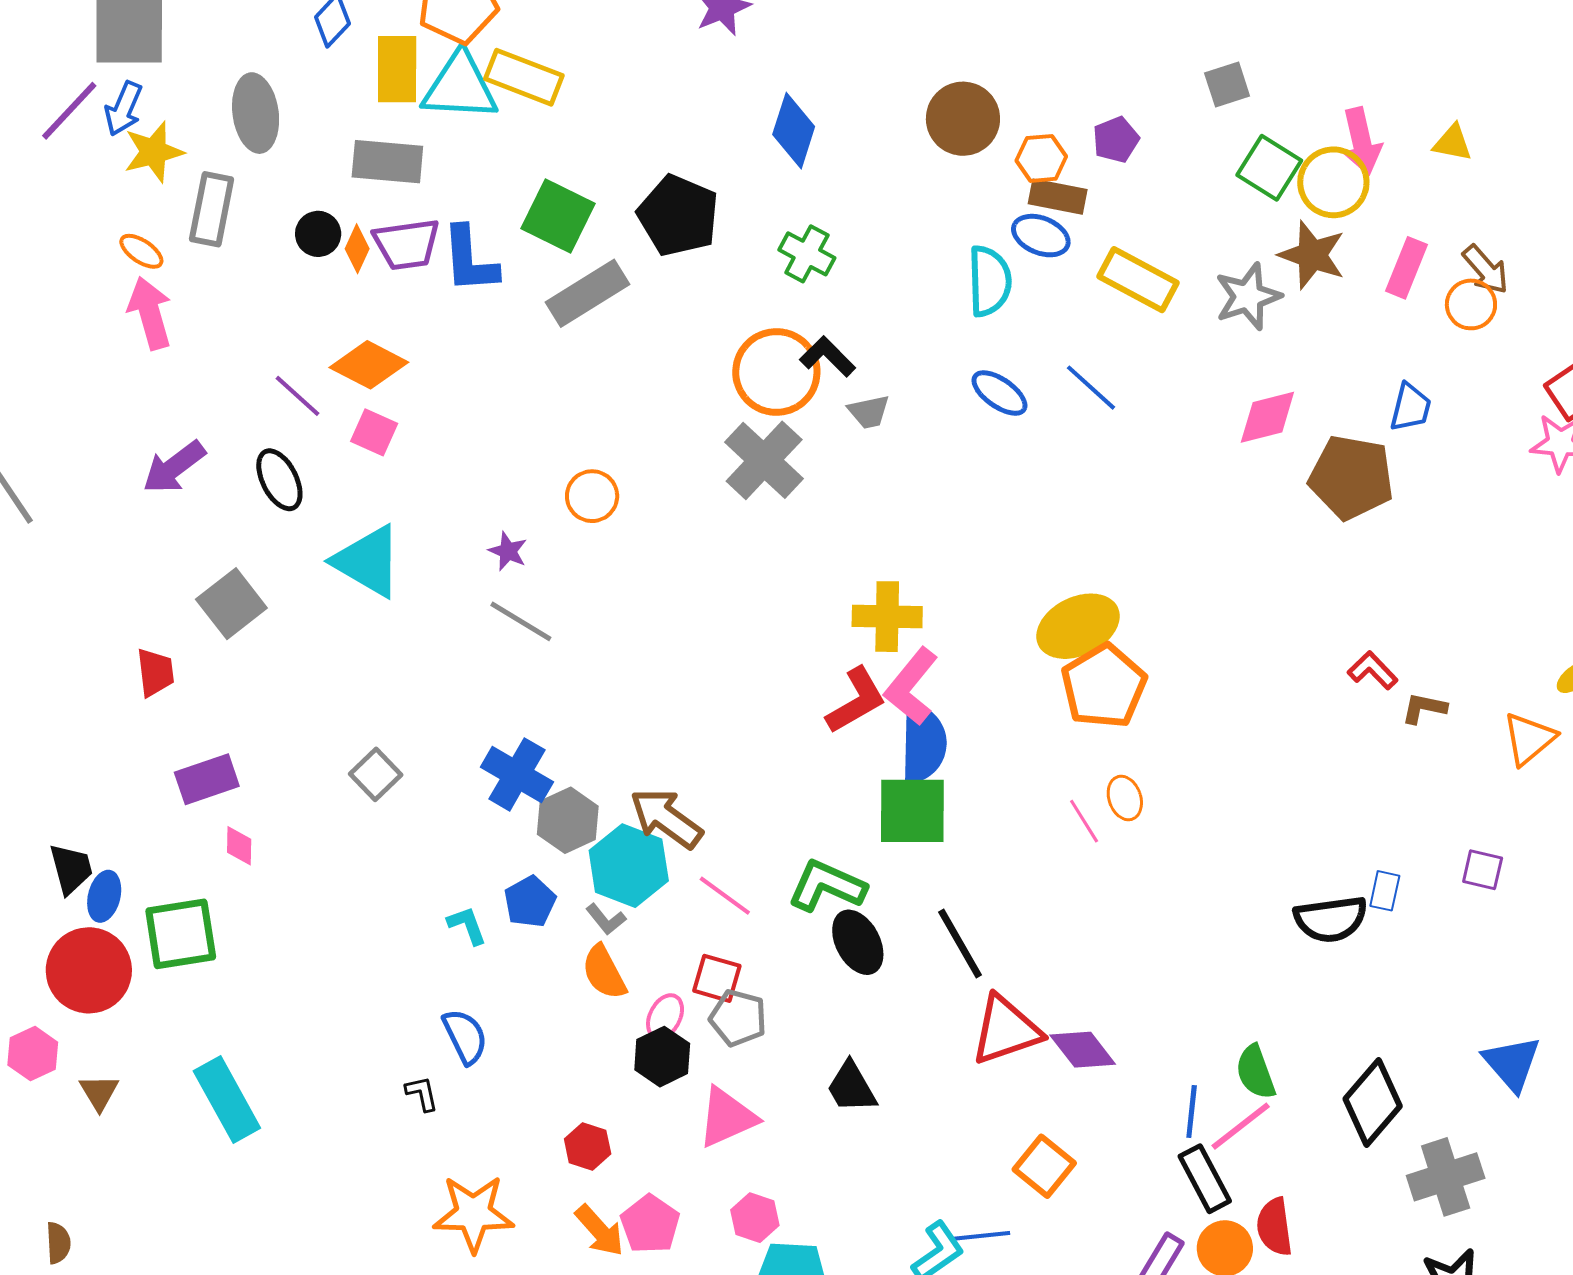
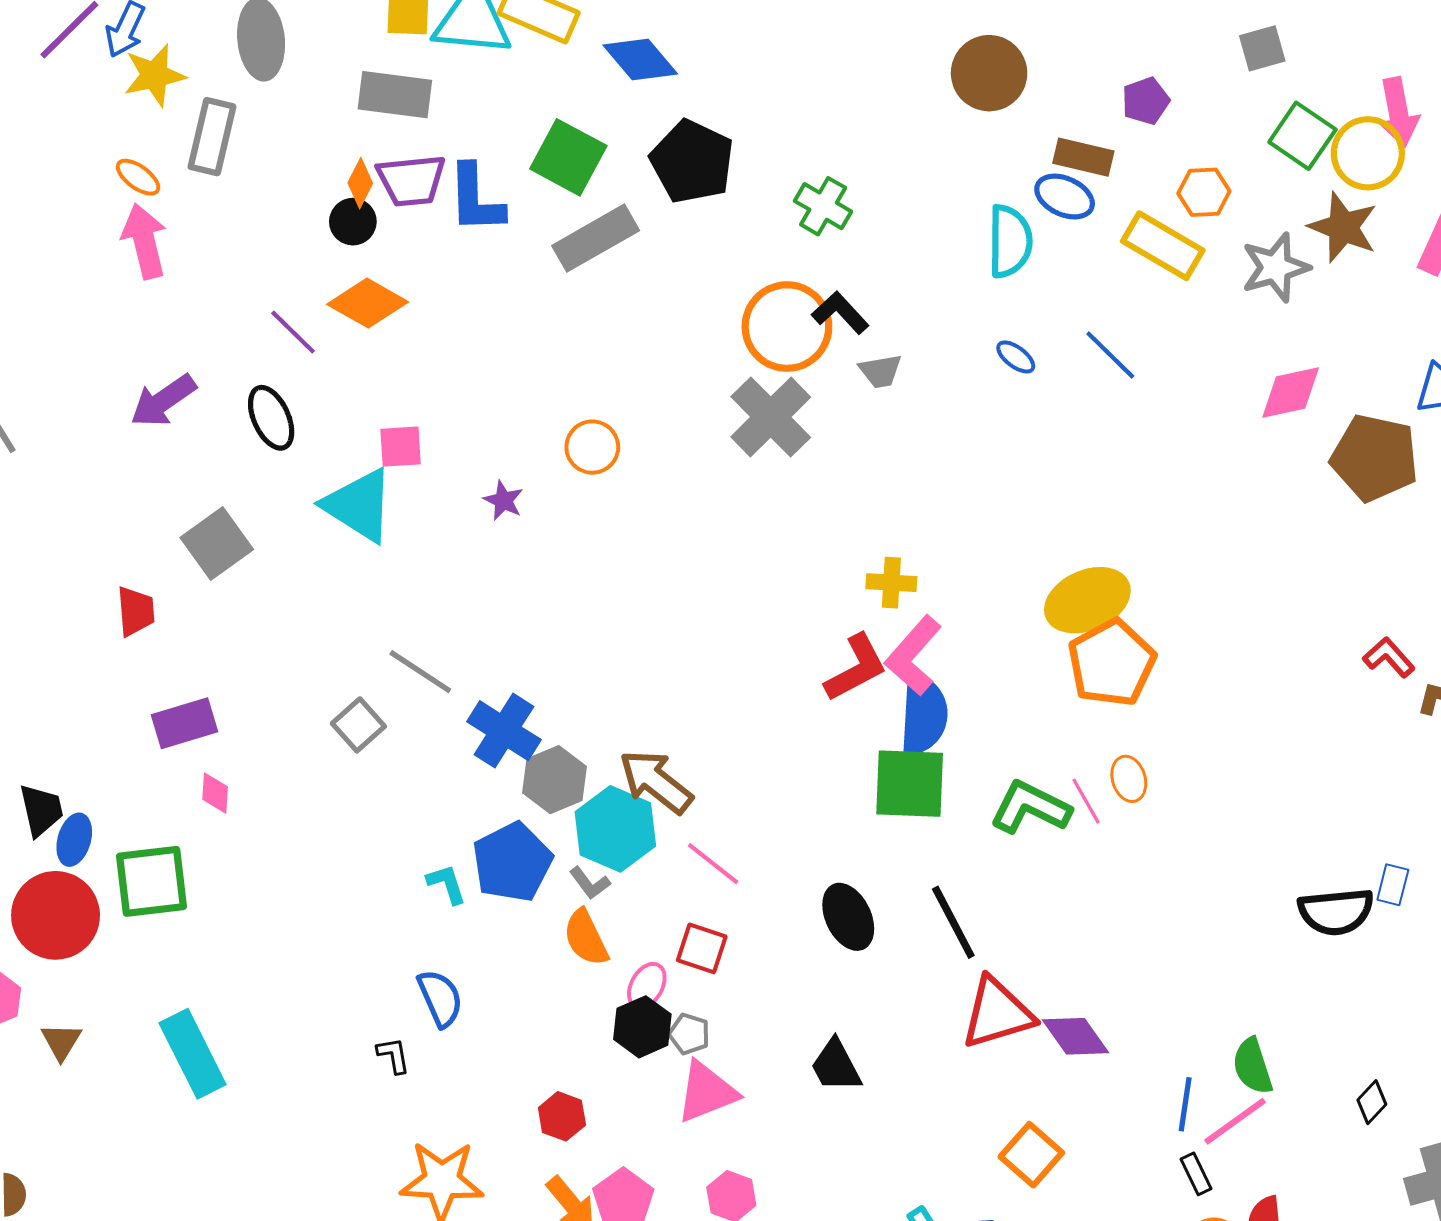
blue diamond: (794, 131) -> (640, 60), moved, turned -60
orange hexagon: (1041, 158) -> (1204, 192), moved
black circle: (318, 234) -> (353, 222), moved
blue ellipse: (999, 393) -> (1016, 357), size x0.7
pink square: (374, 432) -> (401, 447), moved, turned -30
yellow cross: (887, 617) -> (891, 583), size x0.7
gray line: (521, 621) -> (420, 672), moved
green L-shape: (827, 886) -> (1030, 807), moved
blue pentagon: (530, 902) -> (512, 862), size x1.5
gray pentagon: (738, 1018) -> (689, 1034), moved, size x0.7
black diamond: (1373, 1103) -> (1372, 1102), size x0.5
black rectangle: (1205, 1179) -> (1196, 1174), size x0.6

